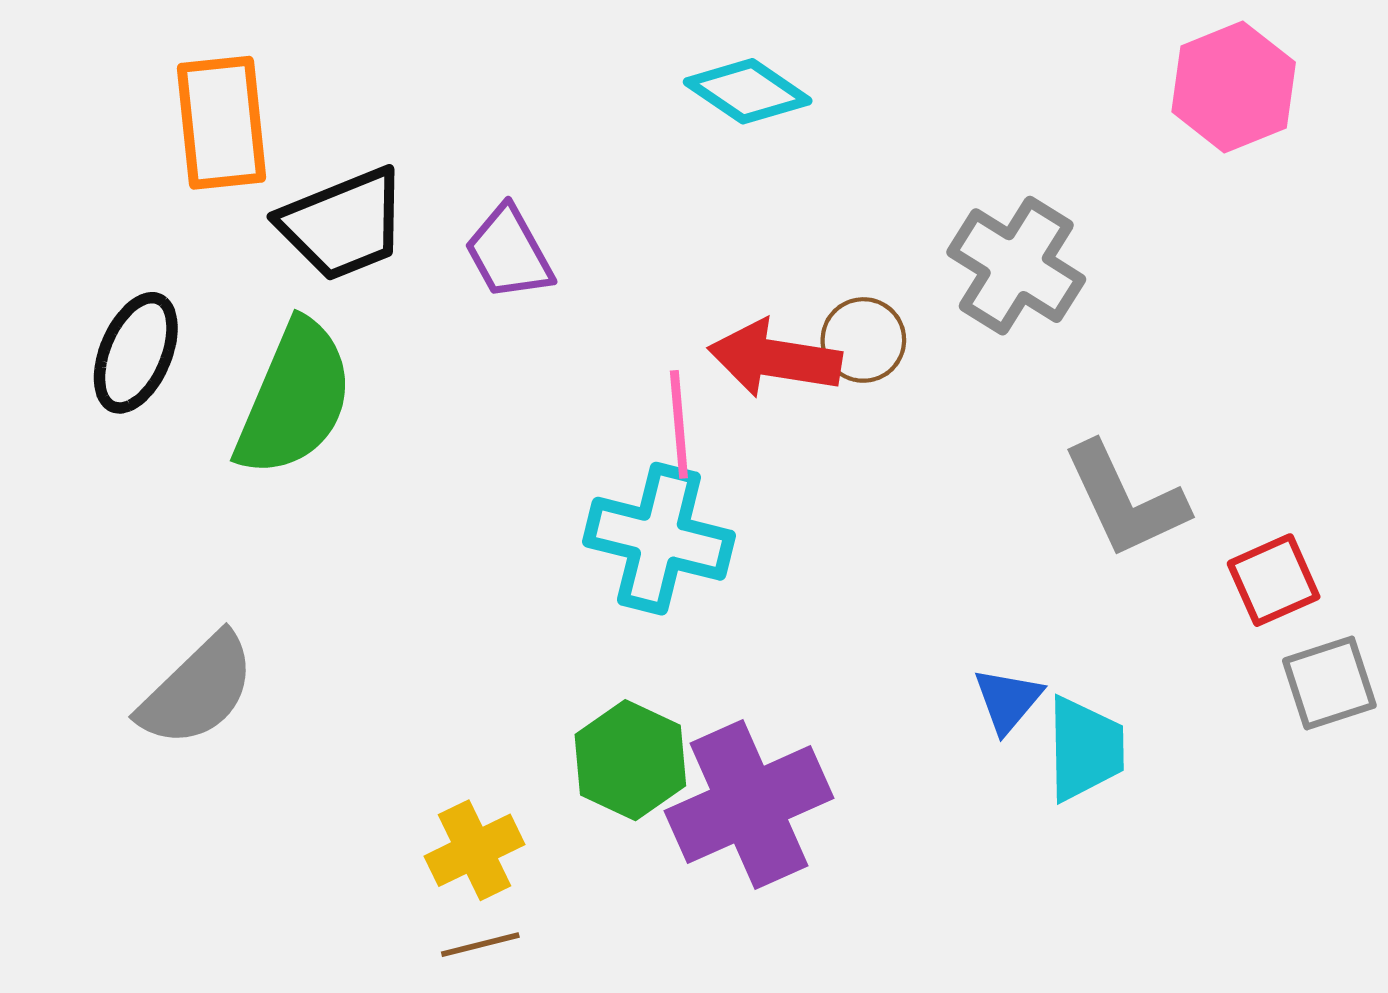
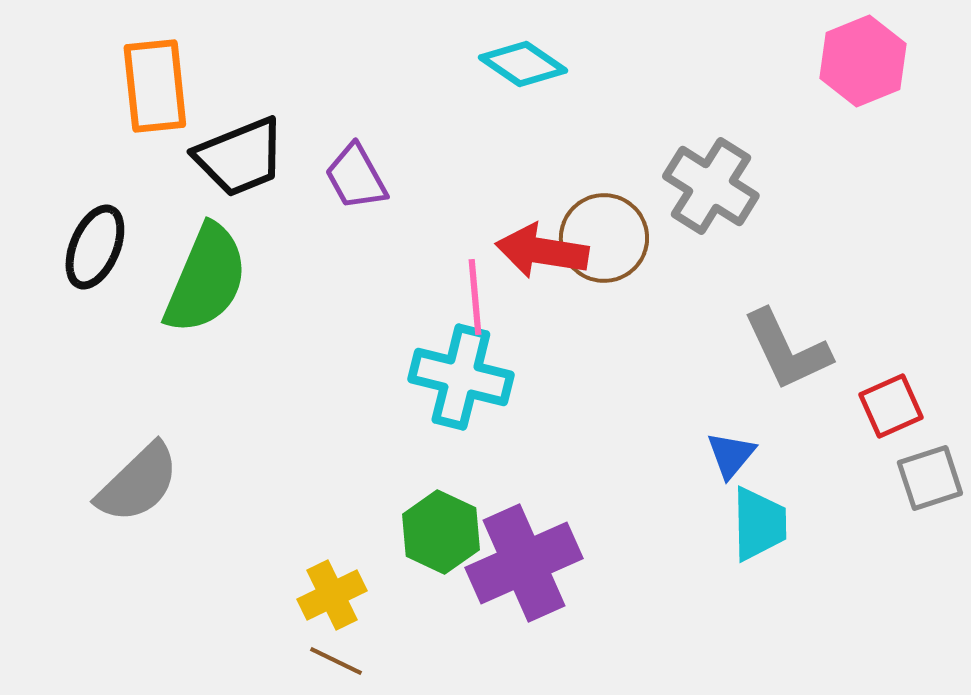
brown circle: (863, 340) -> (604, 238), size x1.5
blue triangle: (1008, 700) -> (731, 455), moved
brown line: (480, 945) -> (336, 661), turned 40

